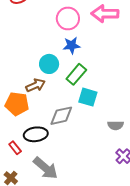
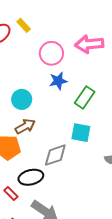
cyan circle: (49, 64) -> (22, 99), moved
green rectangle: (76, 74) -> (85, 97), moved

